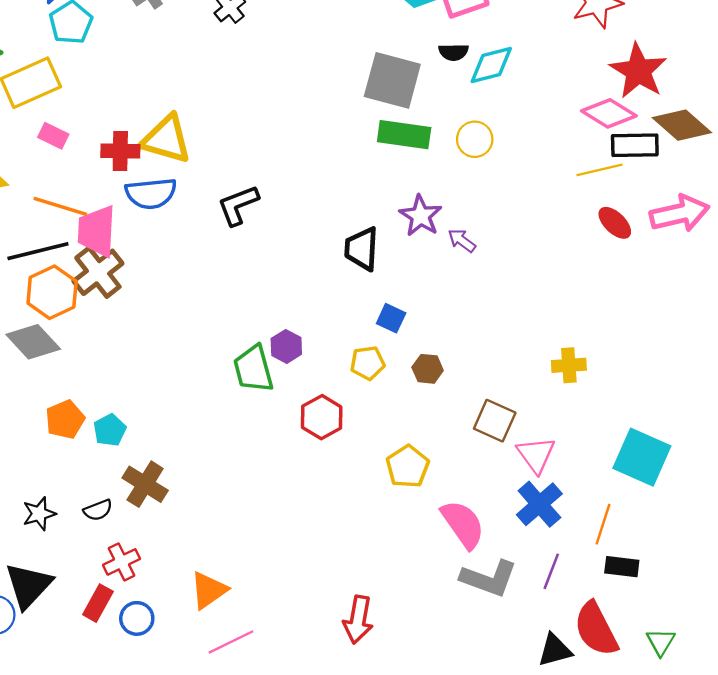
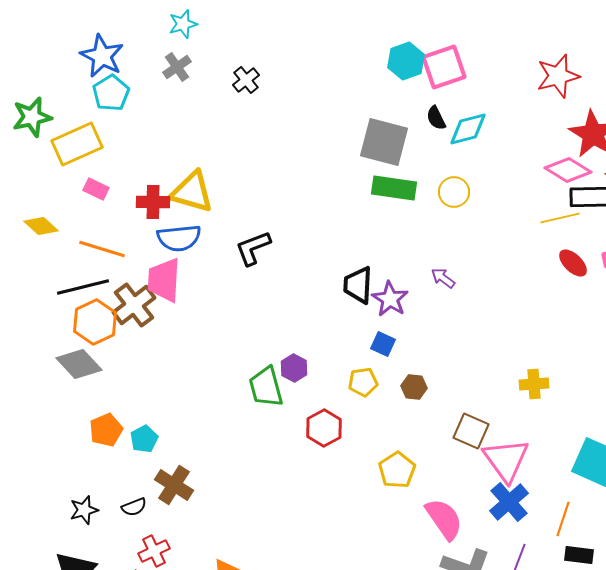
black semicircle: (454, 52) -> (436, 118), turned 65
purple star: (421, 216) -> (390, 299), moved
pink trapezoid: (97, 231) -> (164, 280), moved
pink triangle: (536, 455) -> (506, 460), size x1.4

